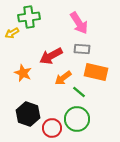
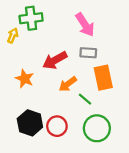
yellow arrow: (12, 33) -> (13, 35), turned 144
orange rectangle: (96, 72) -> (103, 78), turned 65
green circle: (77, 119) -> (97, 128), moved
red circle: (52, 128) -> (57, 126), moved

